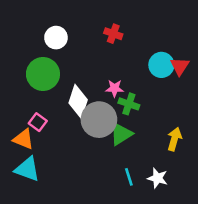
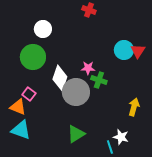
red cross: (113, 34) -> (89, 10), moved
green triangle: (121, 134) -> (76, 134), moved
cyan line: (129, 177) -> (110, 147), moved

